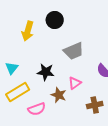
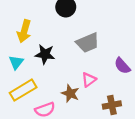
yellow arrow: (28, 31) -> (24, 31), moved
black star: (46, 72) -> (45, 54), moved

